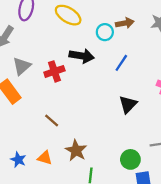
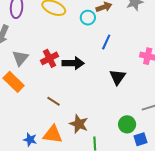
black arrow: (82, 56) -> (73, 63), moved
orange triangle: (45, 158) -> (53, 134), size x1.5

